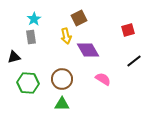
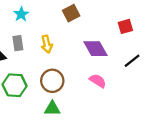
yellow arrow: (66, 36) -> (47, 44), moved
gray rectangle: (31, 37) -> (18, 43), moved
purple diamond: (88, 50) -> (95, 49), moved

